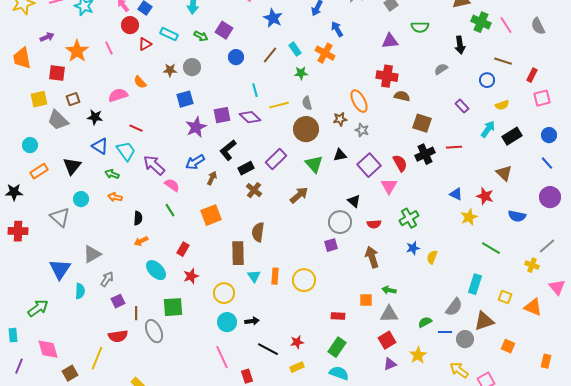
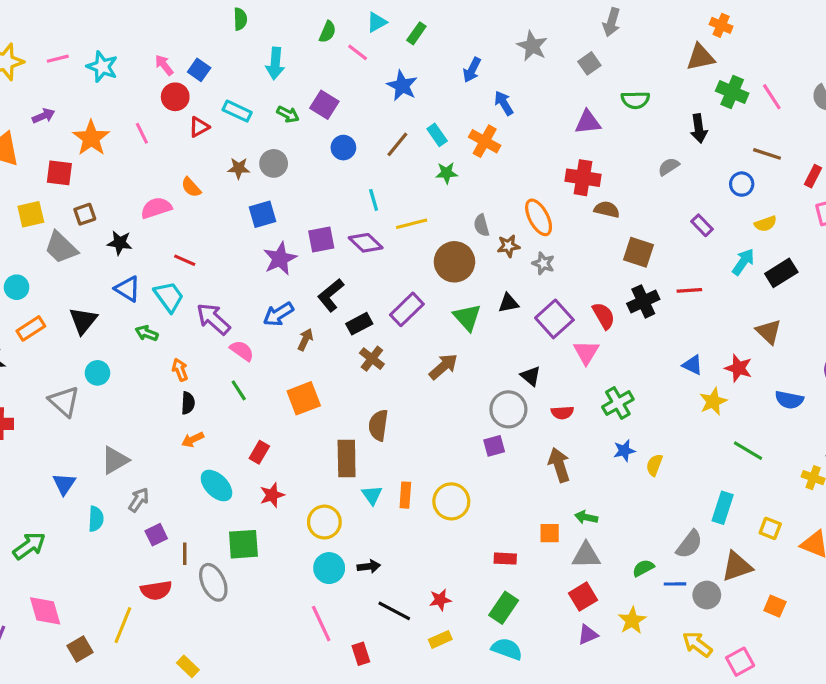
gray semicircle: (307, 103) -> (481, 225), moved
orange arrow: (115, 197) -> (180, 370), moved, turned 56
blue triangle: (60, 269) -> (64, 484), size x0.7

